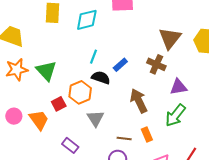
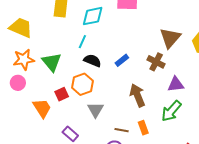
cyan line: (94, 57) -> (82, 42), moved
black semicircle: (101, 78) -> (92, 61), moved
pink circle: (14, 116) -> (18, 83), moved

